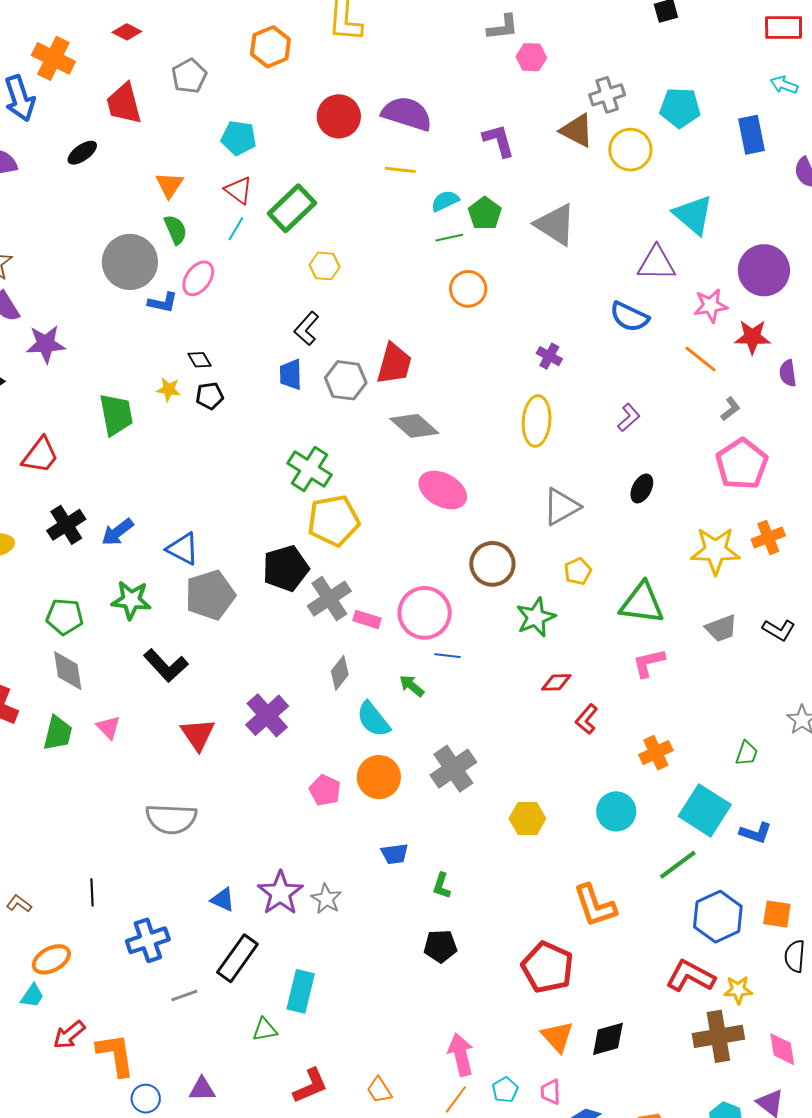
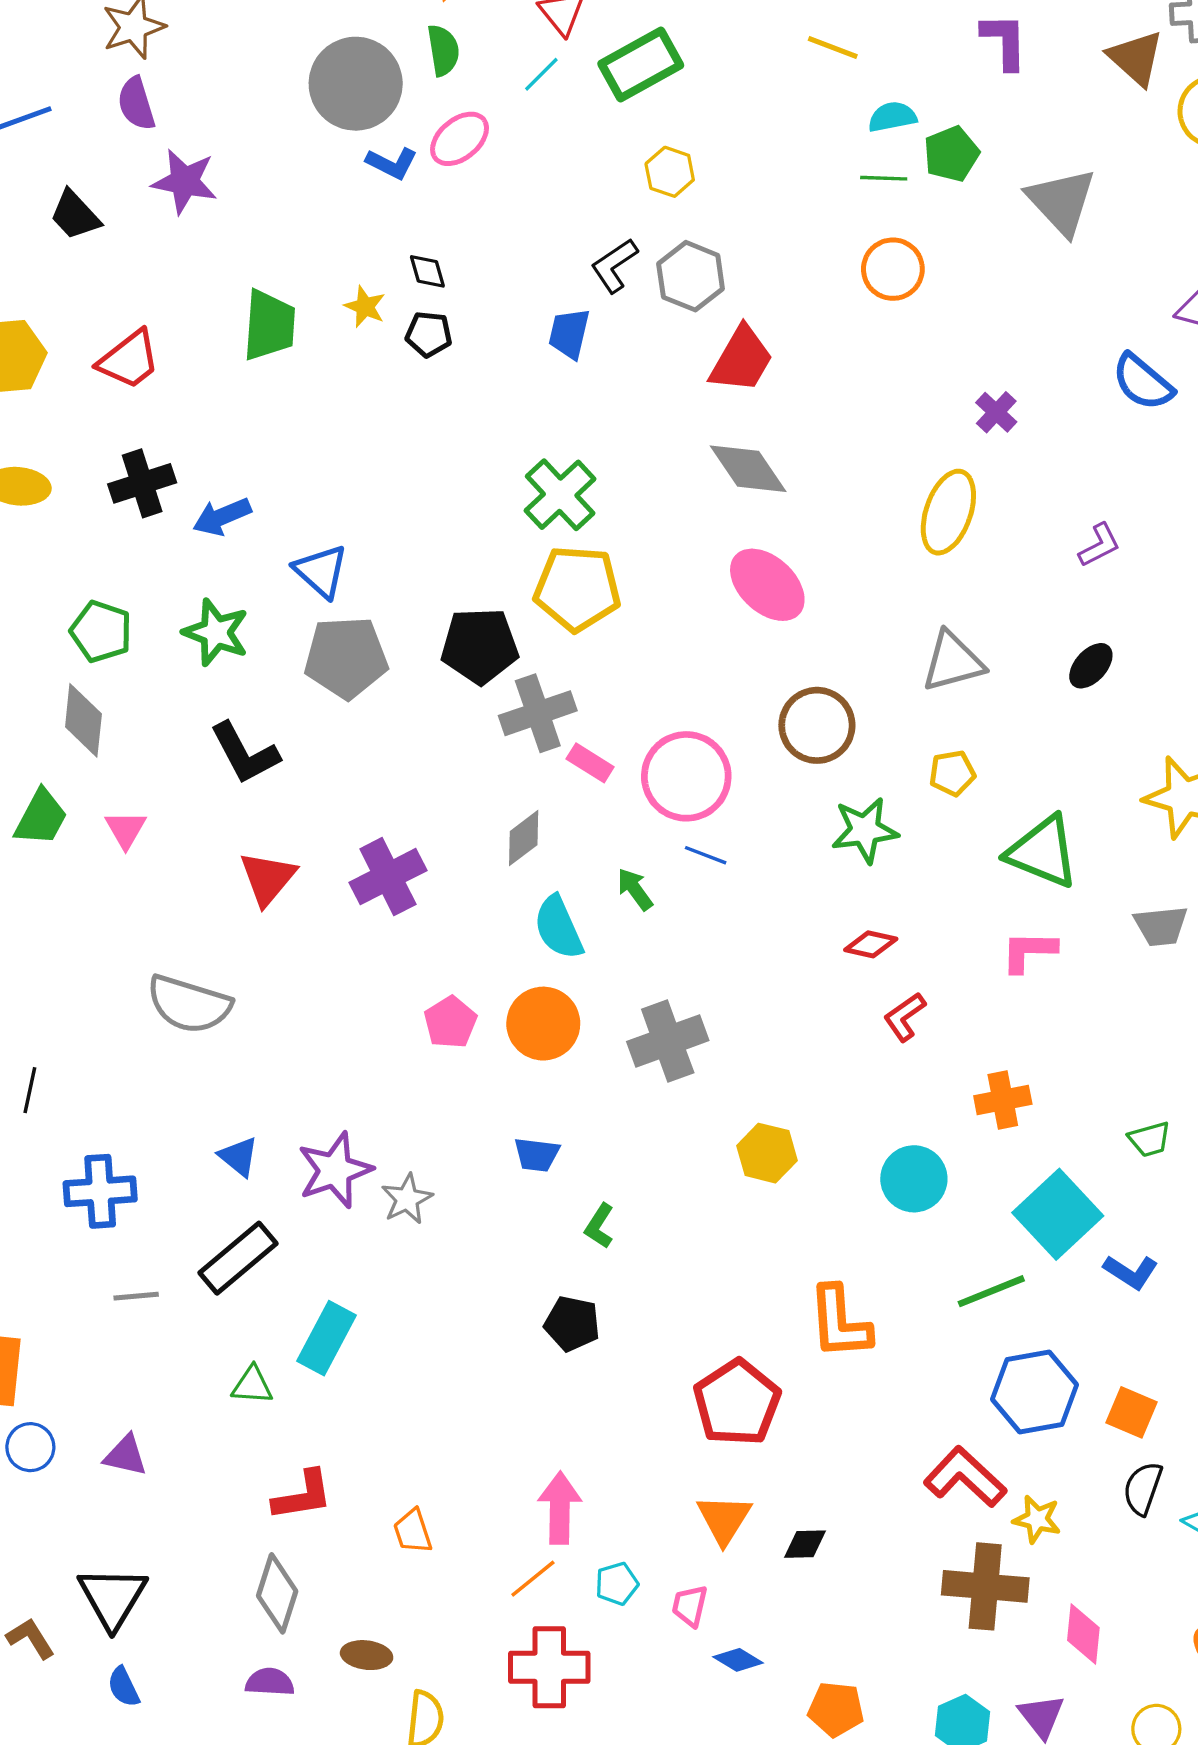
gray hexagon: (346, 380) -> (691, 276), moved
green trapezoid: (747, 753) -> (1150, 1139), turned 40
black diamond: (608, 1039) -> (805, 1544), size x0.7

